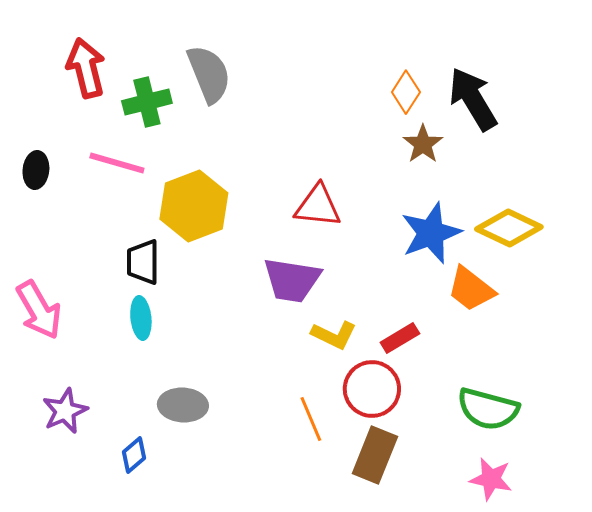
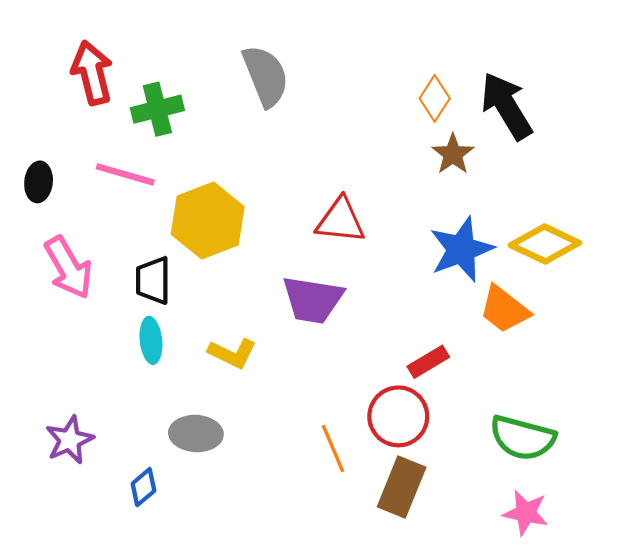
gray semicircle: (209, 74) -> (266, 76), moved
pink arrow: (39, 310) -> (69, 268), moved
yellow L-shape: (334, 335) -> (232, 353), moved

